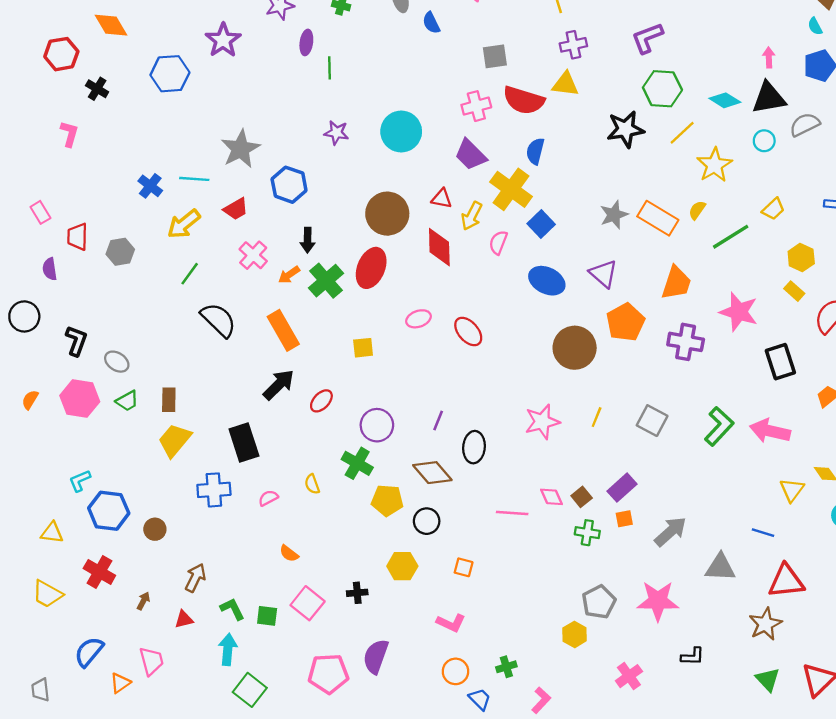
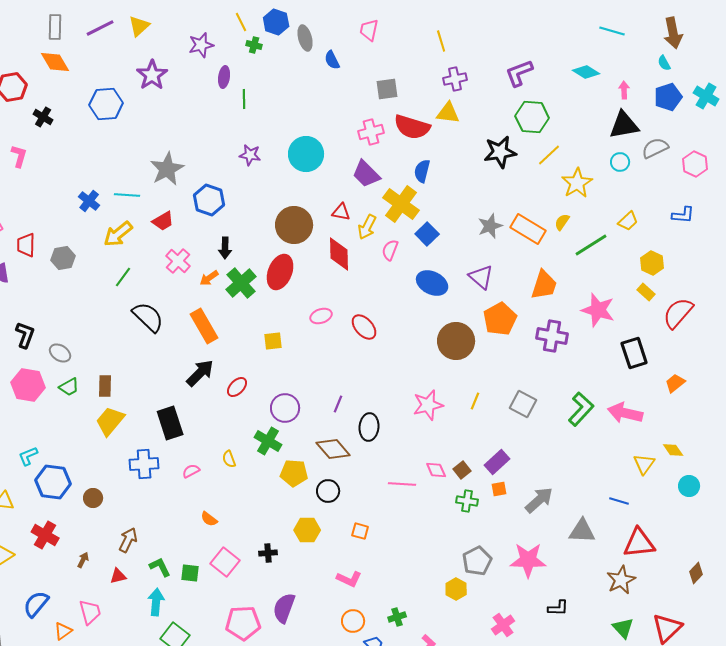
cyan diamond: (725, 100) -> (586, 72), moved

